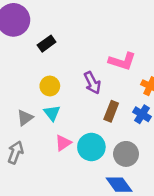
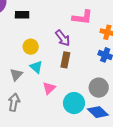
black rectangle: (47, 44) -> (22, 15), turned 48
brown rectangle: (111, 111) -> (65, 60), moved
cyan circle: (91, 147) -> (74, 103), moved

